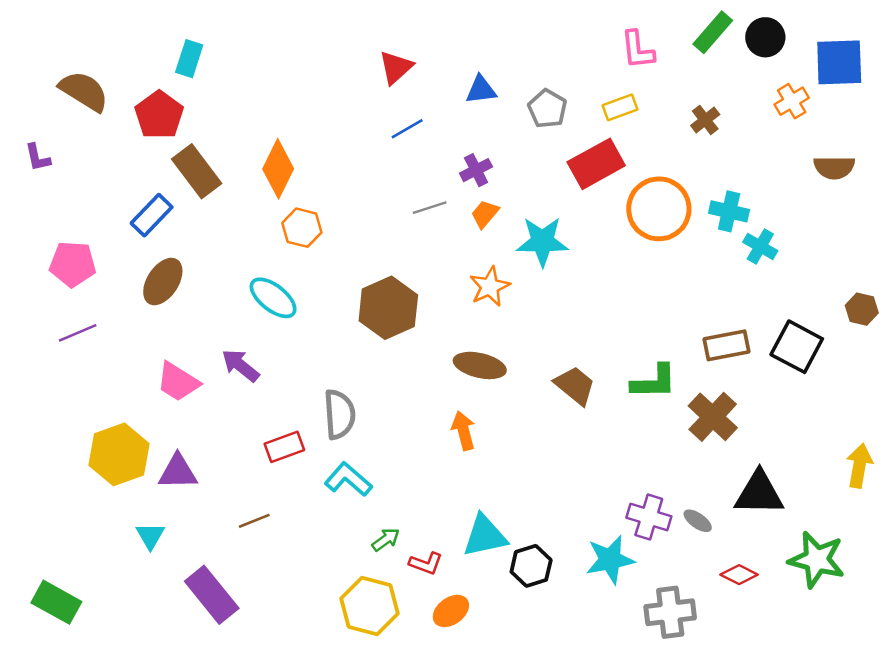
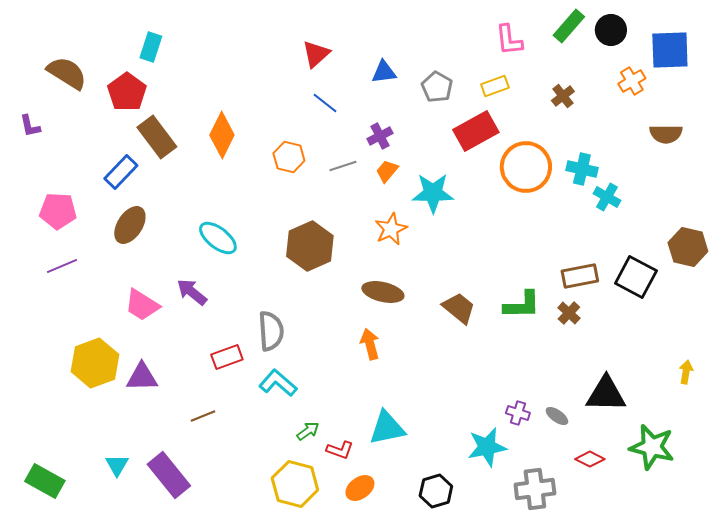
blue line: (407, 129) -> (325, 103), turned 68
orange hexagon: (302, 228) -> (289, 157), moved
brown hexagon: (862, 309) -> (688, 247), size x1.5
brown cross: (713, 417) -> (569, 313), moved, size x0.6
yellow arrow: (859, 466) -> (686, 372), size x0.7
purple cross: (649, 517) -> (518, 413), size x0.7
cyan triangle: (150, 536) -> (117, 465), moved
black hexagon: (531, 566) -> (436, 491), moved

